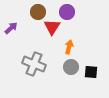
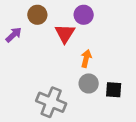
brown circle: (38, 12) -> (37, 15), moved
gray cross: (34, 64) -> (51, 102), moved

